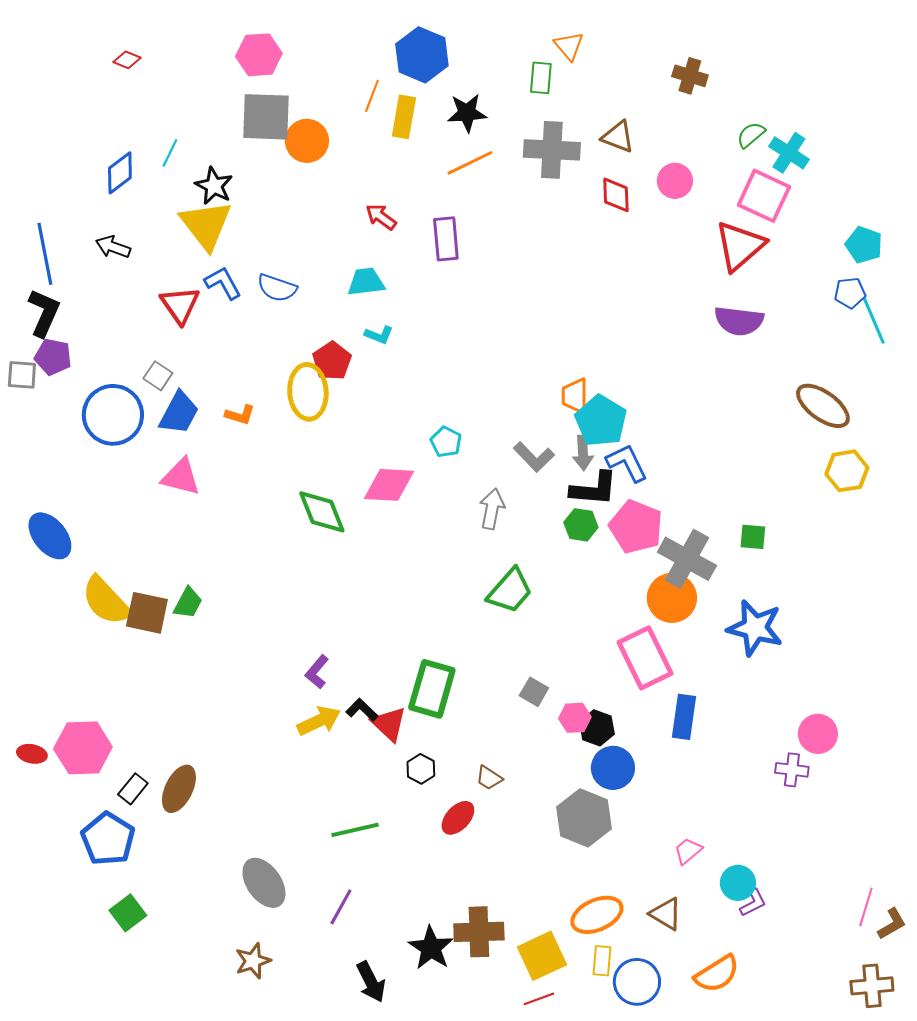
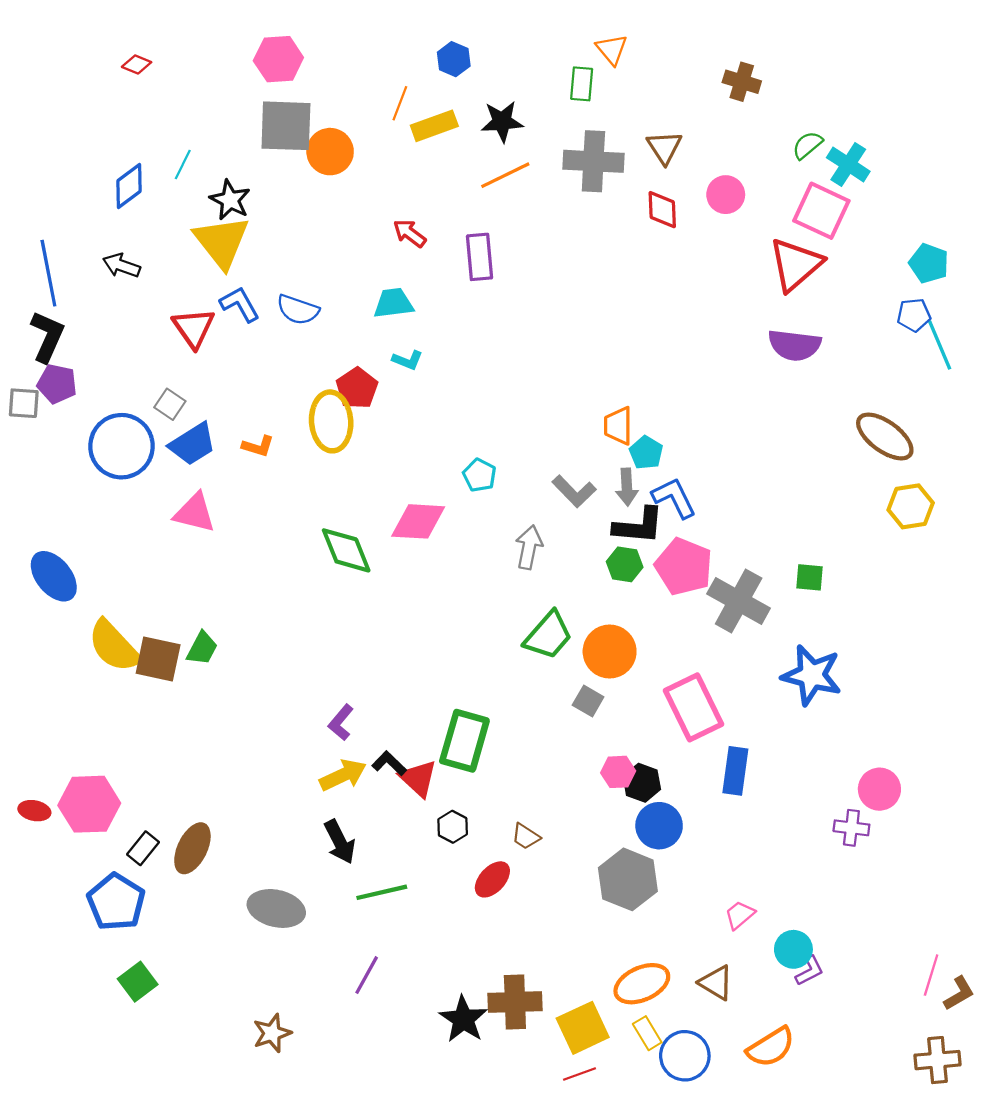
blue hexagon: (422, 55) -> (454, 59), size x0.6
yellow rectangle: (404, 117) -> (434, 126), turned 60
brown triangle: (618, 137) -> (664, 147), turned 36
blue trapezoid: (179, 413) -> (192, 444), turned 30
cyan pentagon: (601, 421) -> (646, 453), size x0.6
orange circle: (672, 598) -> (610, 652), moved
gray square: (534, 692) -> (588, 701), moved
gray ellipse: (264, 883) -> (276, 908), moved, turned -42
yellow rectangle: (602, 961) -> (647, 1033), turned -36
black arrow: (371, 982) -> (340, 842), moved

